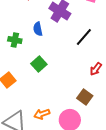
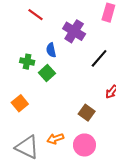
green square: (39, 64) -> (47, 73), moved
brown square: (85, 97) -> (87, 113), moved

